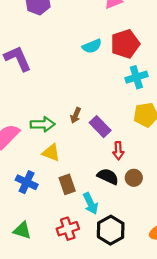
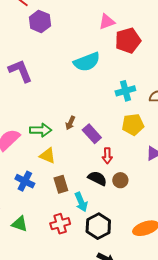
red pentagon: (125, 44) -> (128, 41), moved
cyan semicircle: (92, 46) -> (87, 62), size x1.5

